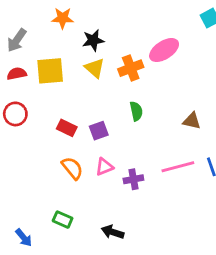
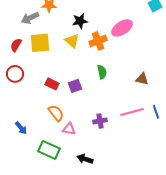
gray arrow: (17, 40) -> (30, 18), moved, turned 30
black star: (93, 40) -> (80, 21), moved
red semicircle: (17, 74) -> (16, 45), turned -48
pink triangle: (104, 167) -> (69, 129), moved, turned 32
green rectangle: (63, 220) -> (49, 150), size x1.5
blue arrow: (24, 238) -> (21, 128), moved

